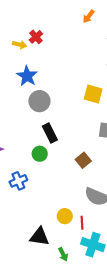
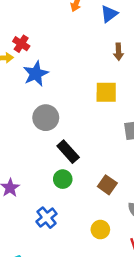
blue star: (27, 76) -> (36, 74), moved, turned 30
brown square: (83, 160) -> (107, 185), moved
yellow circle: (65, 216) -> (100, 230), moved

